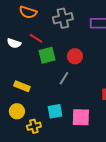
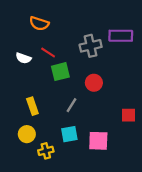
gray cross: (63, 18) -> (91, 46), moved
red circle: (75, 56) -> (94, 83), moved
gray line: (64, 78) -> (72, 105), moved
yellow rectangle: (22, 86) -> (32, 106), turned 49

